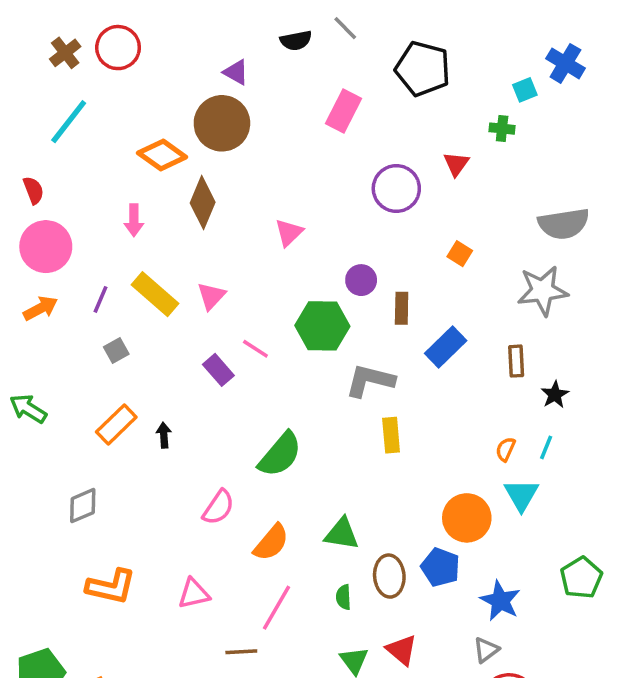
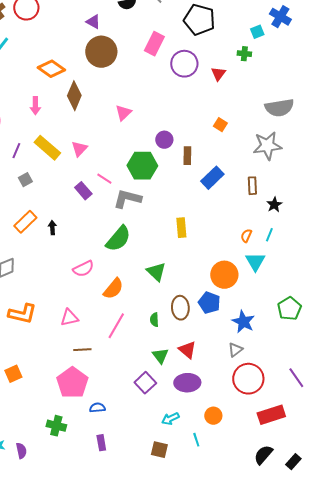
brown circle: (222, 123) -> (101, 52), moved
purple circle: (396, 188) -> (184, 64), moved
gray L-shape: (370, 380) -> (127, 199), moved
pink semicircle: (218, 507) -> (83, 269), turned 30
green triangle: (342, 534) -> (156, 272), moved, turned 35
brown line: (241, 652) -> (82, 350), moved

